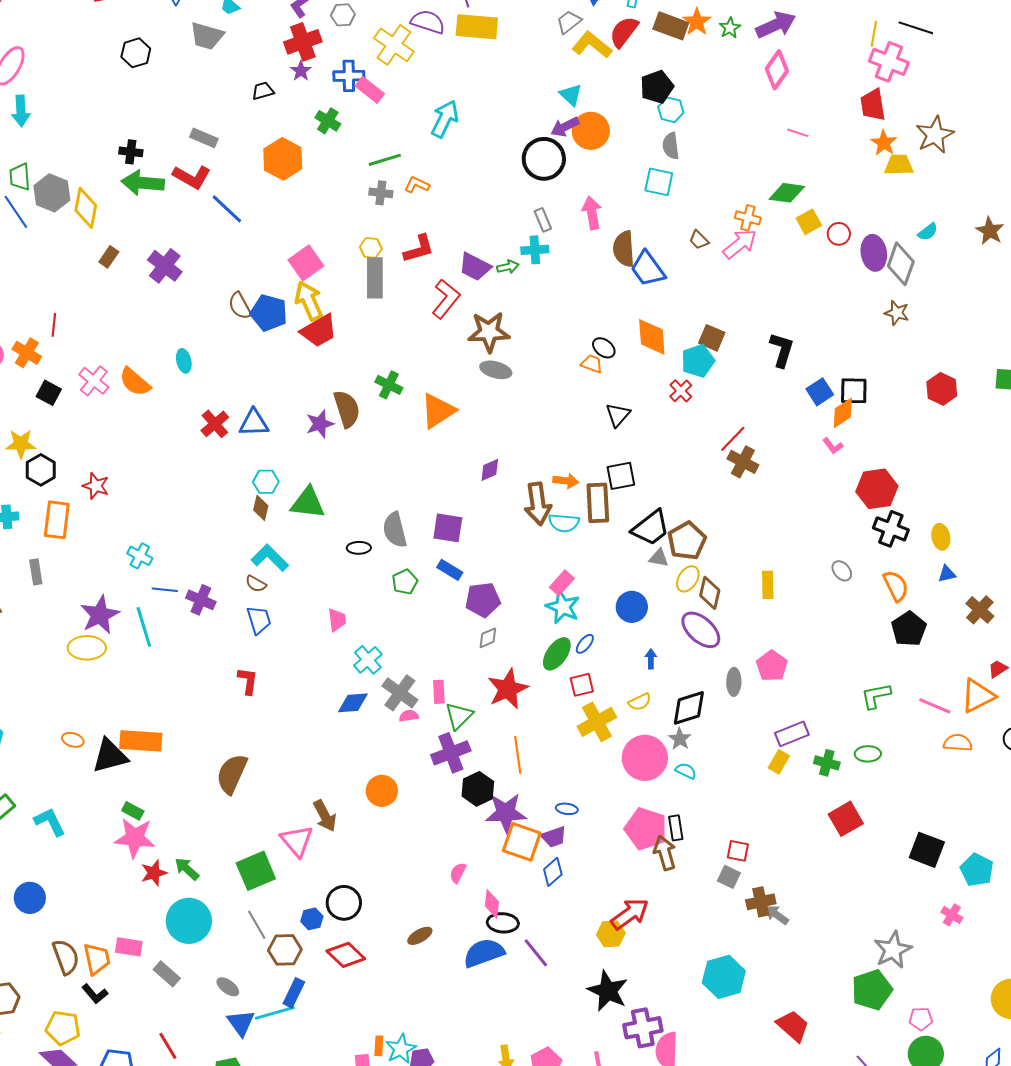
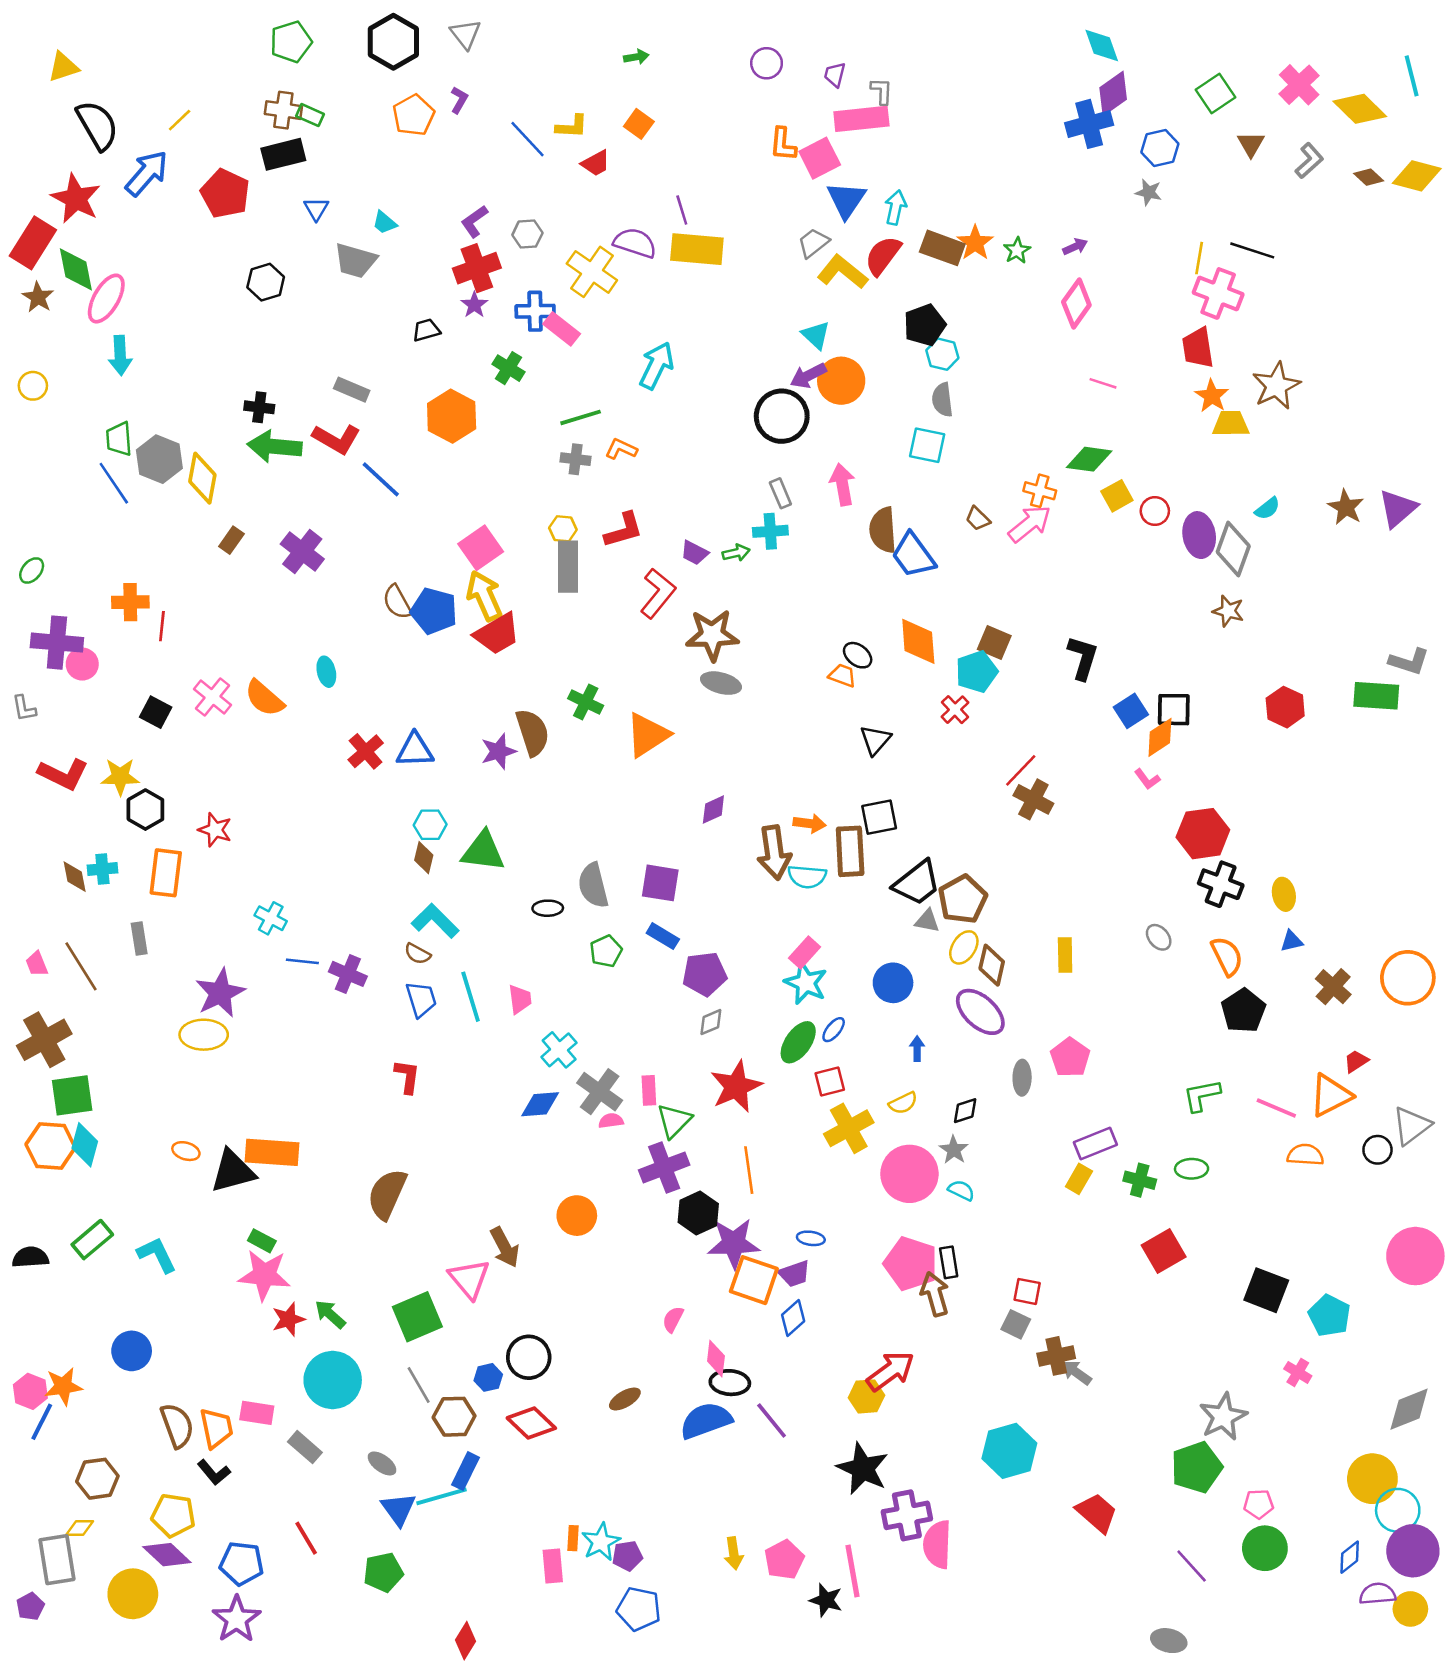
purple arrow: (776, 25) -> (1075, 247), size x0.5
purple trapezoid: (475, 267) -> (694, 553), size x0.7
orange cross: (27, 353) -> (130, 602), moved, turned -32
cyan line: (144, 627) -> (471, 997), moved
black diamond: (689, 708) -> (965, 1111), size x0.6

